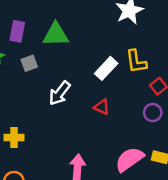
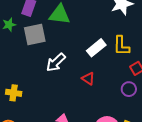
gray square: (29, 63) -> (35, 35), size x1.6

